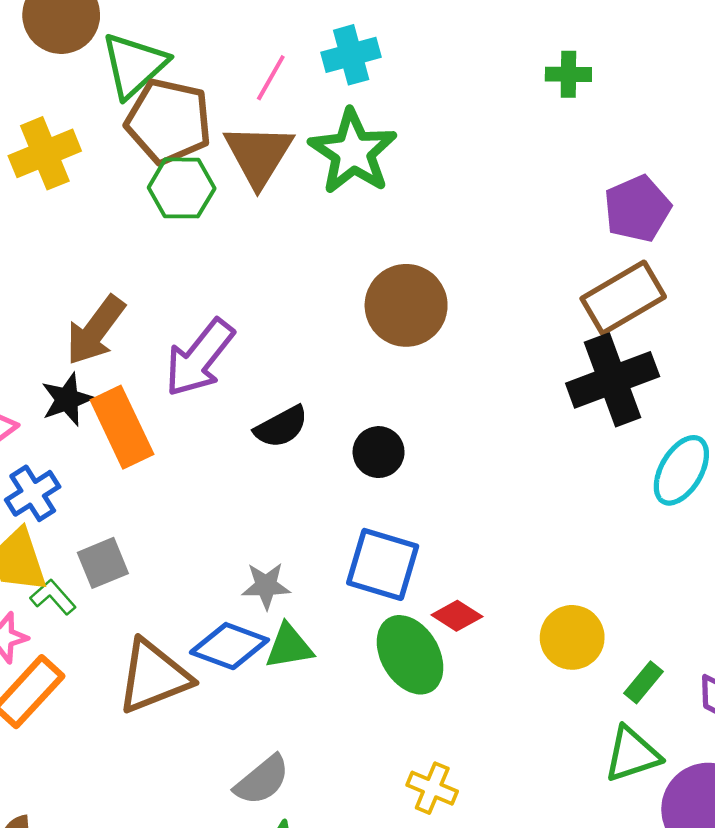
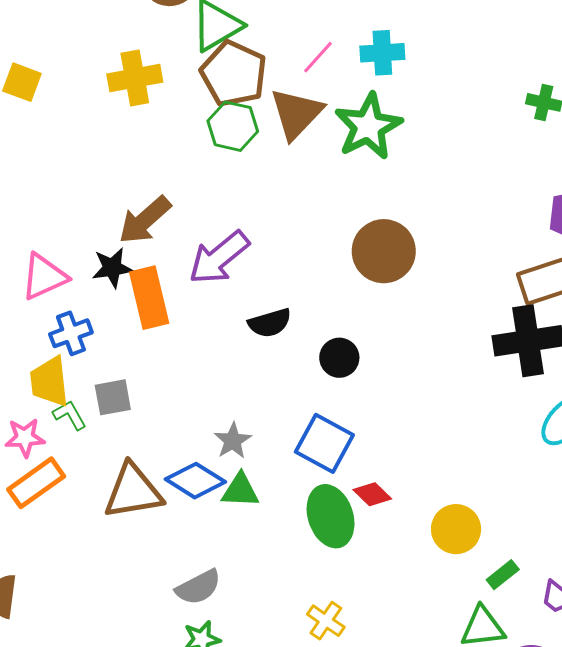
gray star: (266, 586) -> (233, 441), turned 30

